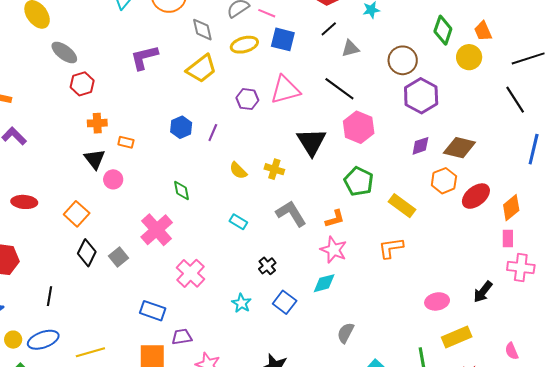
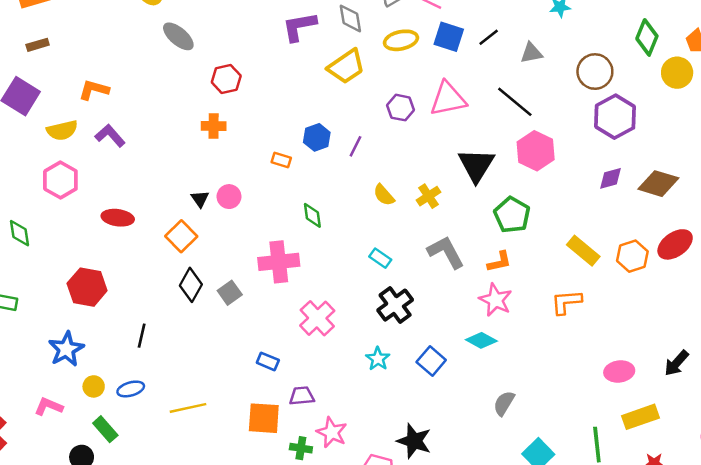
black line: (329, 29) -> (489, 37), moved
purple L-shape: (144, 57) -> (299, 27), moved
red hexagon: (82, 84) -> (226, 79), moved
orange rectangle: (126, 142) -> (281, 160), moved
black triangle: (95, 159) -> (200, 199), moved, size x0.7
yellow cross: (274, 169) -> (429, 196), turned 36
green pentagon: (359, 181) -> (512, 215), moved
orange hexagon: (444, 181) -> (632, 256), moved
pink cross: (157, 230) -> (279, 262), turned 32
black cross: (267, 266) -> (395, 305), moved, size x1.6
cyan diamond: (324, 283) -> (481, 340), turned 40
blue rectangle: (153, 311) -> (268, 361), size x0.7
blue ellipse: (43, 340) -> (131, 389), size x0.7

